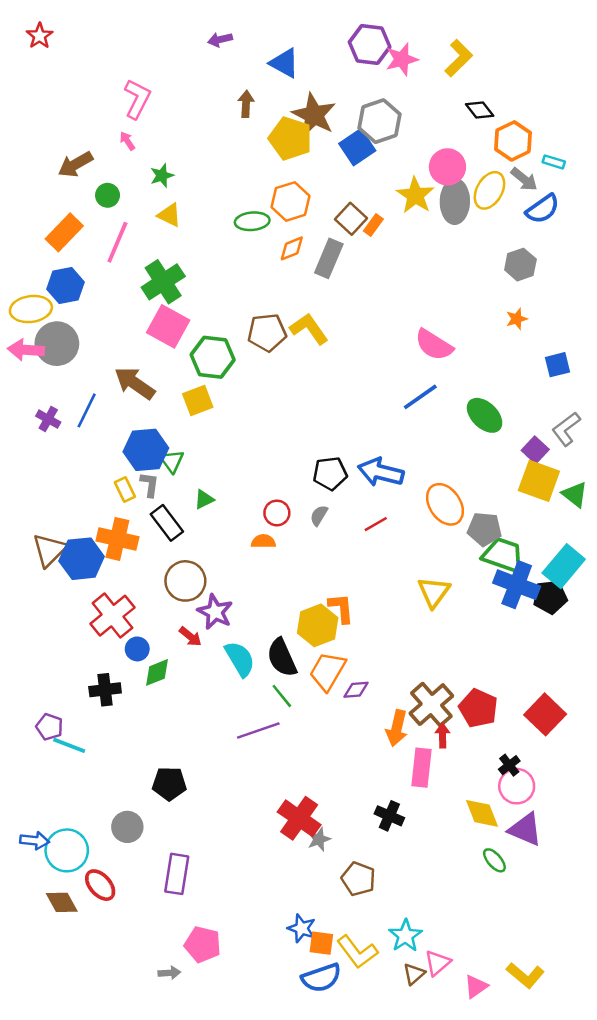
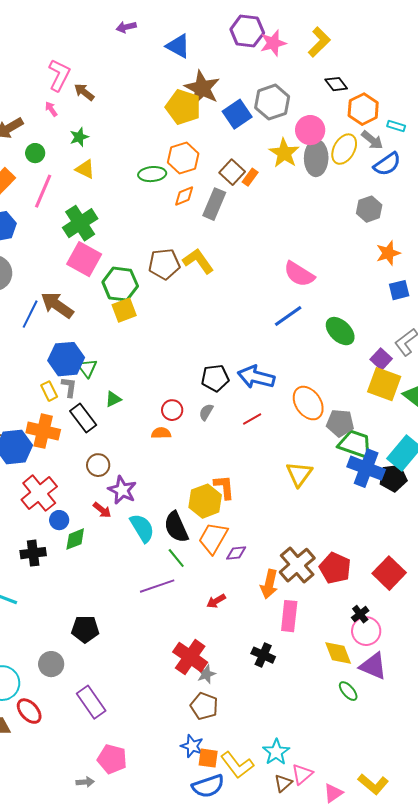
brown arrow: (246, 104) -> (84, 92), moved, turned -55
gray hexagon: (379, 121) -> (272, 102), moved
orange star: (517, 319) -> (388, 253), moved, size x1.4
yellow square: (198, 400) -> (124, 310), moved
blue line: (87, 410) -> (30, 314), moved
brown circle: (185, 581) -> (98, 465), size x0.7
red arrow: (443, 735) -> (216, 601), moved, turned -120
purple rectangle: (177, 874) -> (91, 702), turned -44
brown pentagon: (358, 879) -> (204, 706), moved

